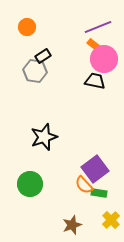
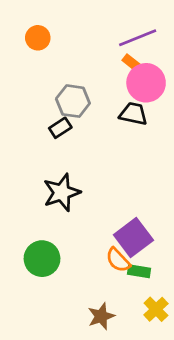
black rectangle: (43, 56) -> (60, 128), moved
gray hexagon: (35, 71) -> (73, 101), moved

